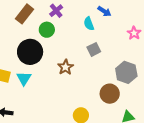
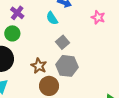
gray hexagon: (126, 72) -> (67, 66), moved
brown circle: (110, 94) -> (49, 86), moved

